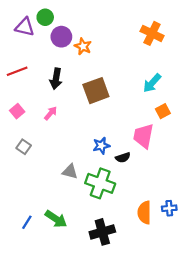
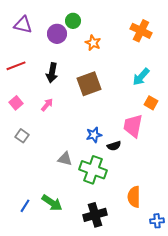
green circle: (45, 17) -> (73, 21), moved
orange star: (83, 46) -> (93, 43), moved
orange square: (163, 111) -> (151, 103), turned -32
blue cross: (169, 208) -> (157, 221), moved

